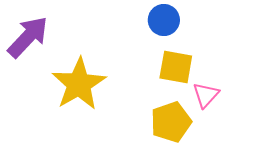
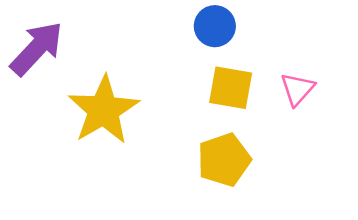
pink triangle: (206, 95) -> (297, 89), moved

